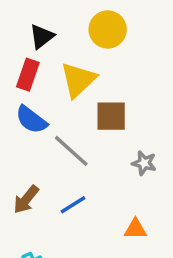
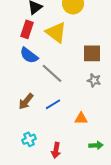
yellow triangle: (78, 80) -> (56, 32), turned -40
brown square: (111, 116) -> (92, 53), moved
orange triangle: (135, 229) -> (81, 118), moved

